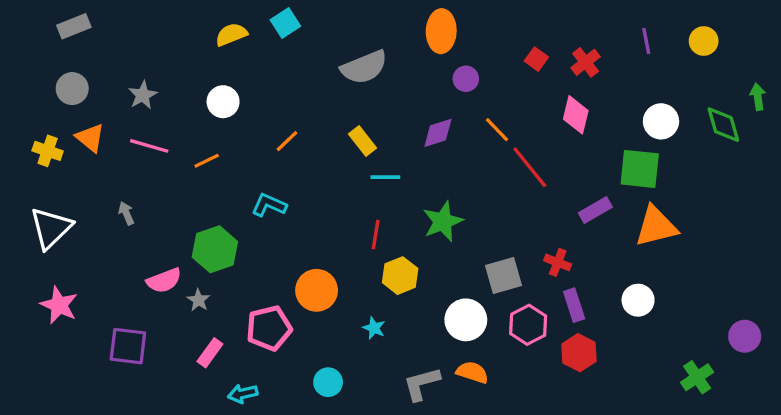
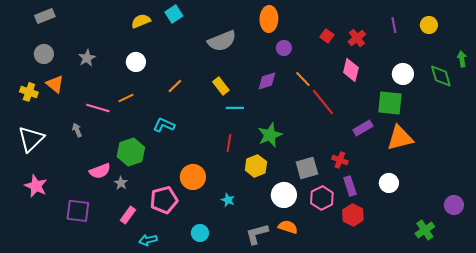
pink line: (149, 146) -> (98, 108), moved
yellow hexagon: (400, 276) -> (256, 166), moved

